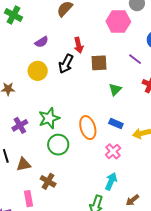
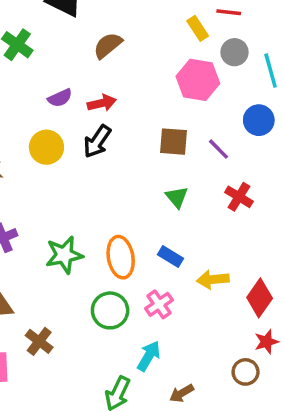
red arrow: (79, 45) -> (102, 103), moved, turned -98
brown square: (99, 63) -> (174, 142), moved
green triangle: (115, 89) -> (177, 197), turned -32
green star: (49, 118) -> (64, 255), moved
green circle: (58, 145) -> (110, 310), moved

